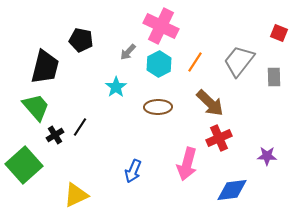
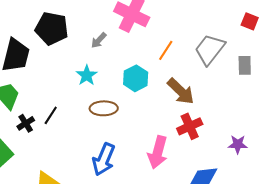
black pentagon: (81, 40) -> (52, 28), size x1.4
cyan hexagon: (159, 64) -> (136, 78), moved
brown ellipse: (158, 107) -> (104, 108), moved
blue arrow: (133, 171) -> (104, 159), size x1.4

